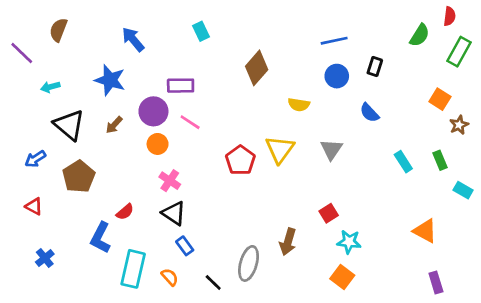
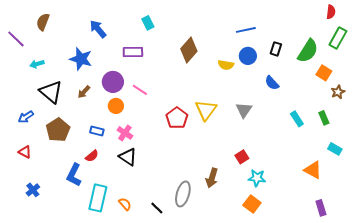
green semicircle: (420, 35) -> (308, 51), moved, size x1.4
purple rectangle: (181, 86) -> (133, 52), moved
yellow semicircle: (299, 105) -> (226, 65), moved
cyan rectangle: (463, 190) -> (335, 149), moved
blue rectangle: (185, 246) -> (97, 131), moved, turned -40

